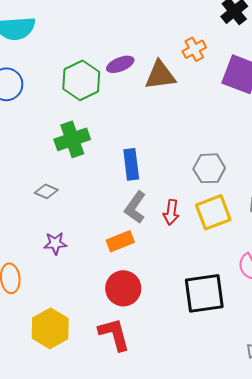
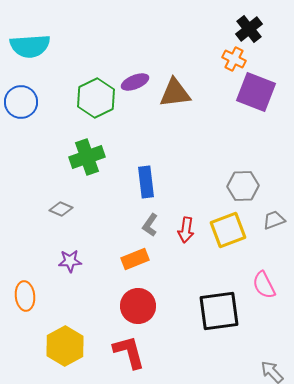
orange cross: (194, 49) -> (234, 59), moved, turned -35
gray hexagon: (209, 168) -> (243, 186), moved
gray L-shape: (135, 207) -> (150, 225), size x0.7

